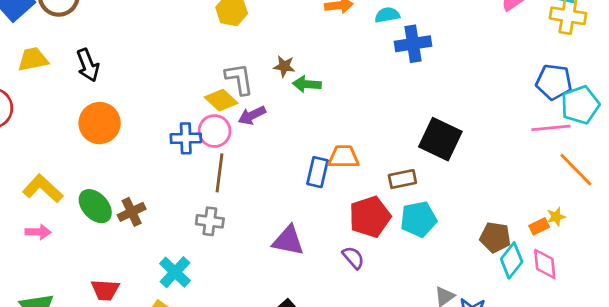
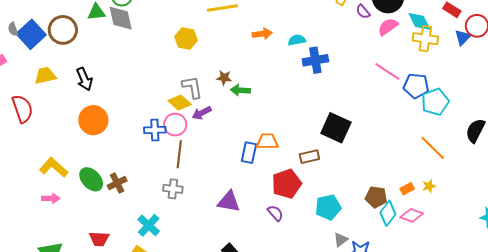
pink line: (551, 128) -> (387, 71), moved, turned 40
yellow star: (556, 217) -> (429, 186), moved
cyan pentagon: (419, 219) -> (328, 207), moved
pink diamond: (545, 264) -> (412, 215), turned -65

